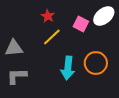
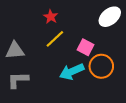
pink square: (81, 24) -> (85, 47), moved
cyan arrow: (68, 68) -> (72, 72), turned 60

